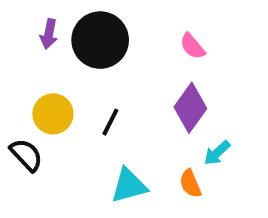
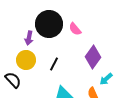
purple arrow: (49, 34) -> (29, 38), moved
pink semicircle: (192, 46) -> (75, 29), moved

